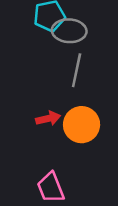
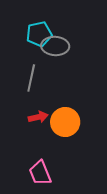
gray line: (77, 70) -> (31, 78), moved

